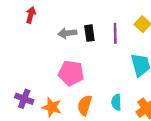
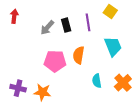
gray arrow: (67, 33) -> (47, 28), turned -35
orange semicircle: (85, 105) -> (79, 55), moved

